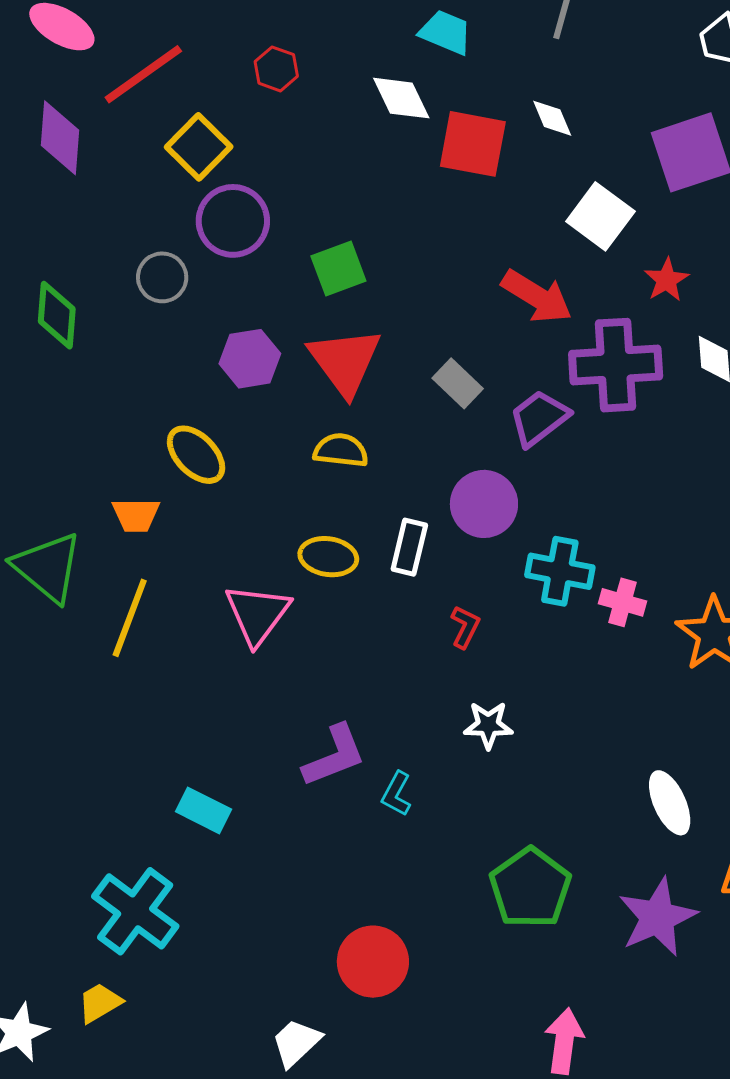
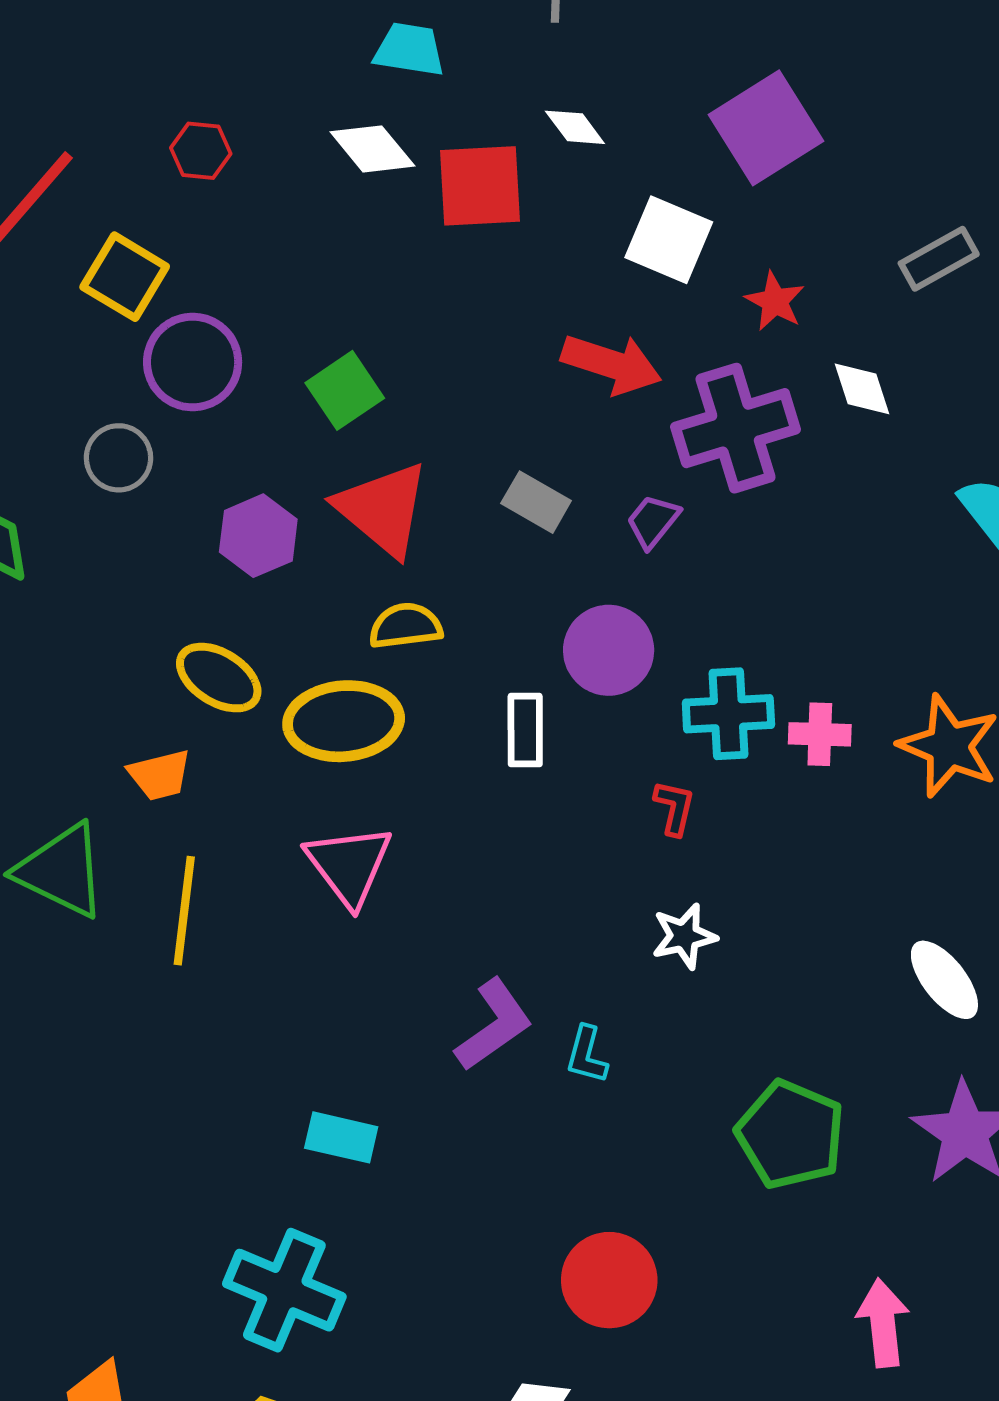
purple trapezoid: (539, 418) -> (653, 521), size x0.7
yellow ellipse: (328, 557) -> (344, 721), moved, size x1.5
red L-shape: (465, 627) -> (674, 808), moved

